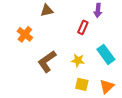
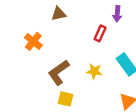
yellow square: (82, 84) -> (66, 99), moved

